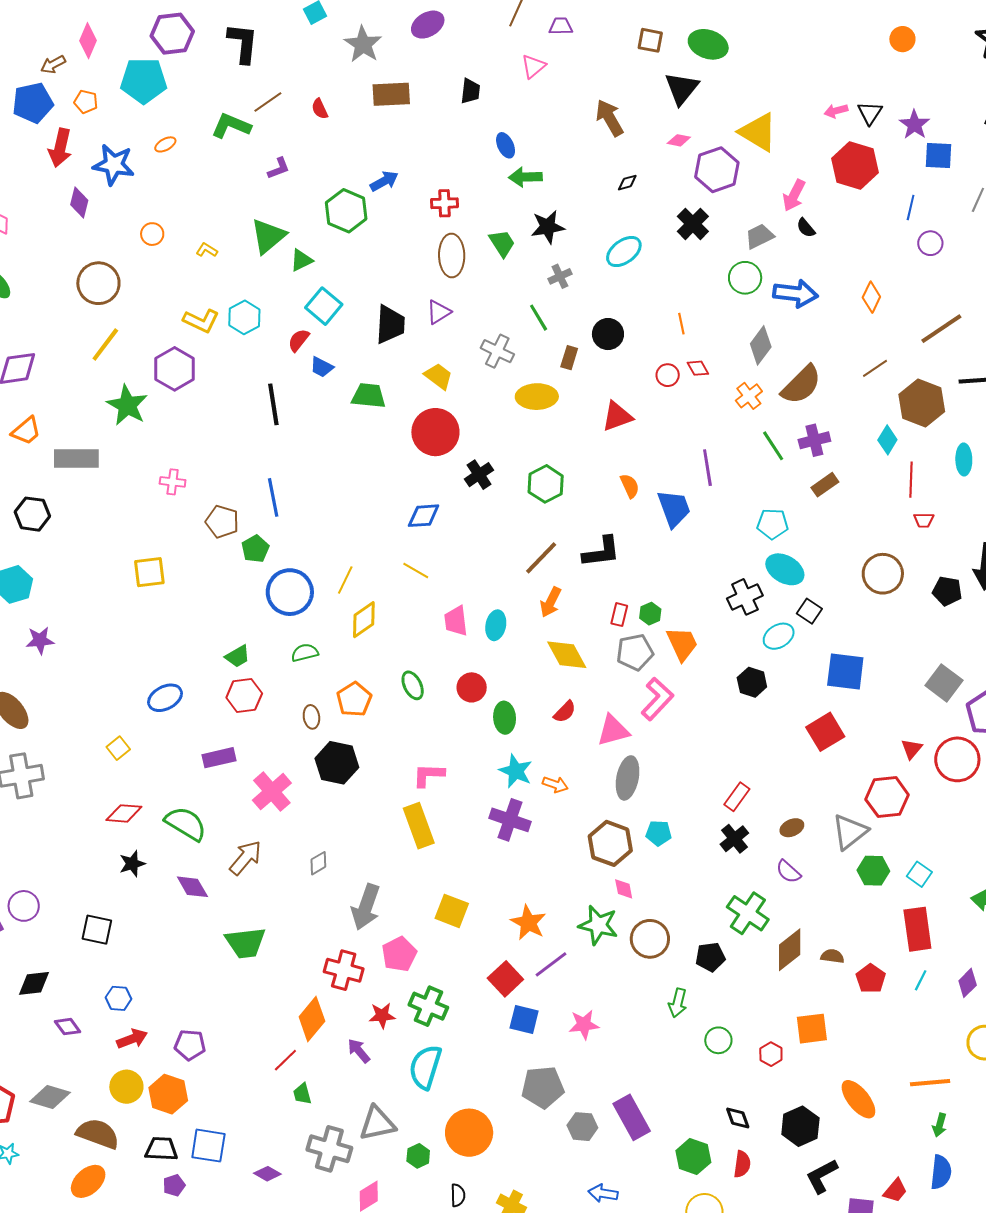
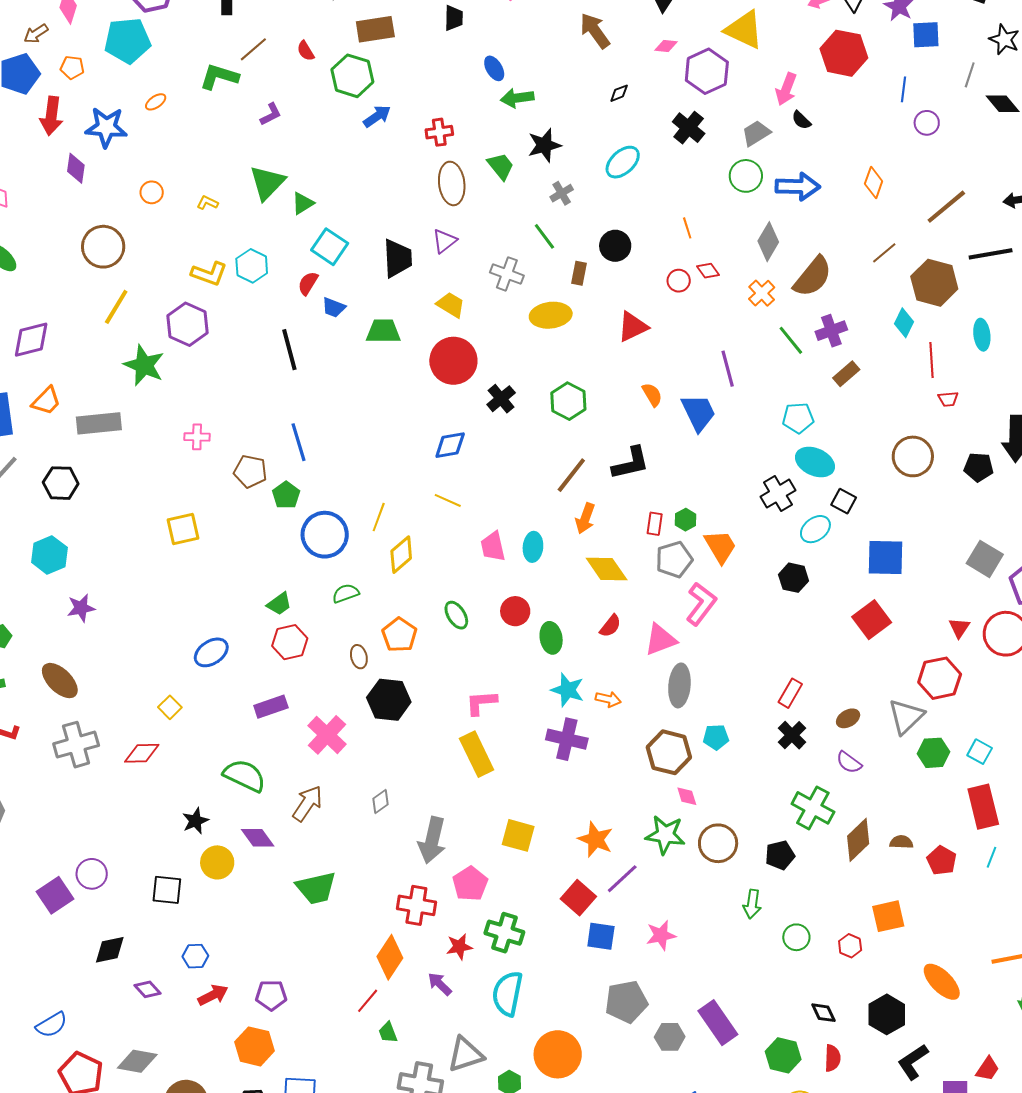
green hexagon: (346, 211) -> (352, 76), moved
red diamond: (124, 813) -> (142, 753), moved
yellow circle: (126, 1087) -> (217, 862), moved

